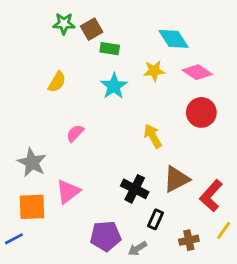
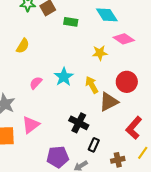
green rectangle: (110, 49) -> (71, 22), moved
yellow star: (154, 71) -> (100, 53), moved
cyan star: (114, 86) -> (64, 77), moved
red circle: (201, 112) -> (127, 82), moved
brown triangle: (176, 179) -> (109, 102), moved

